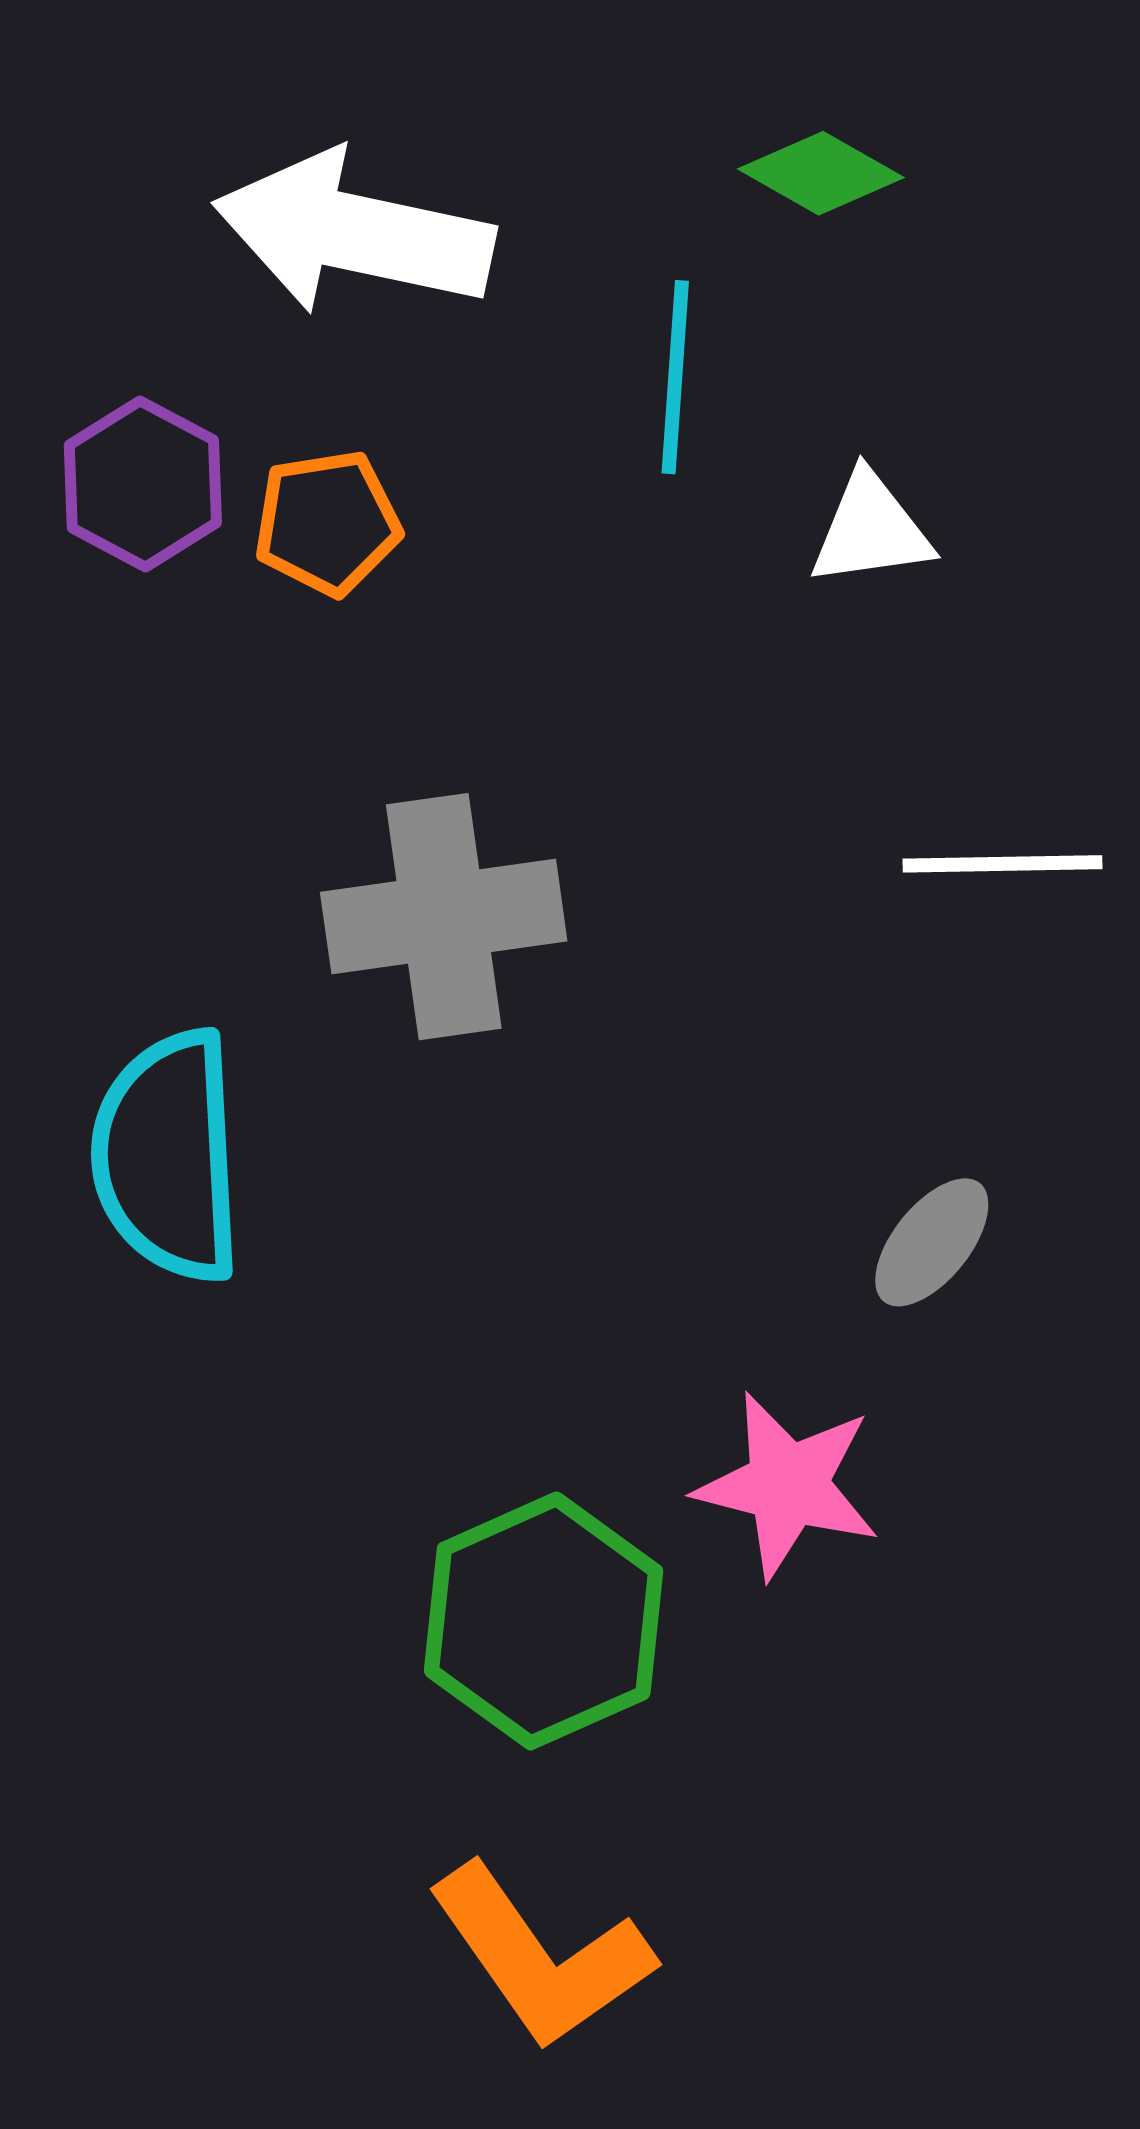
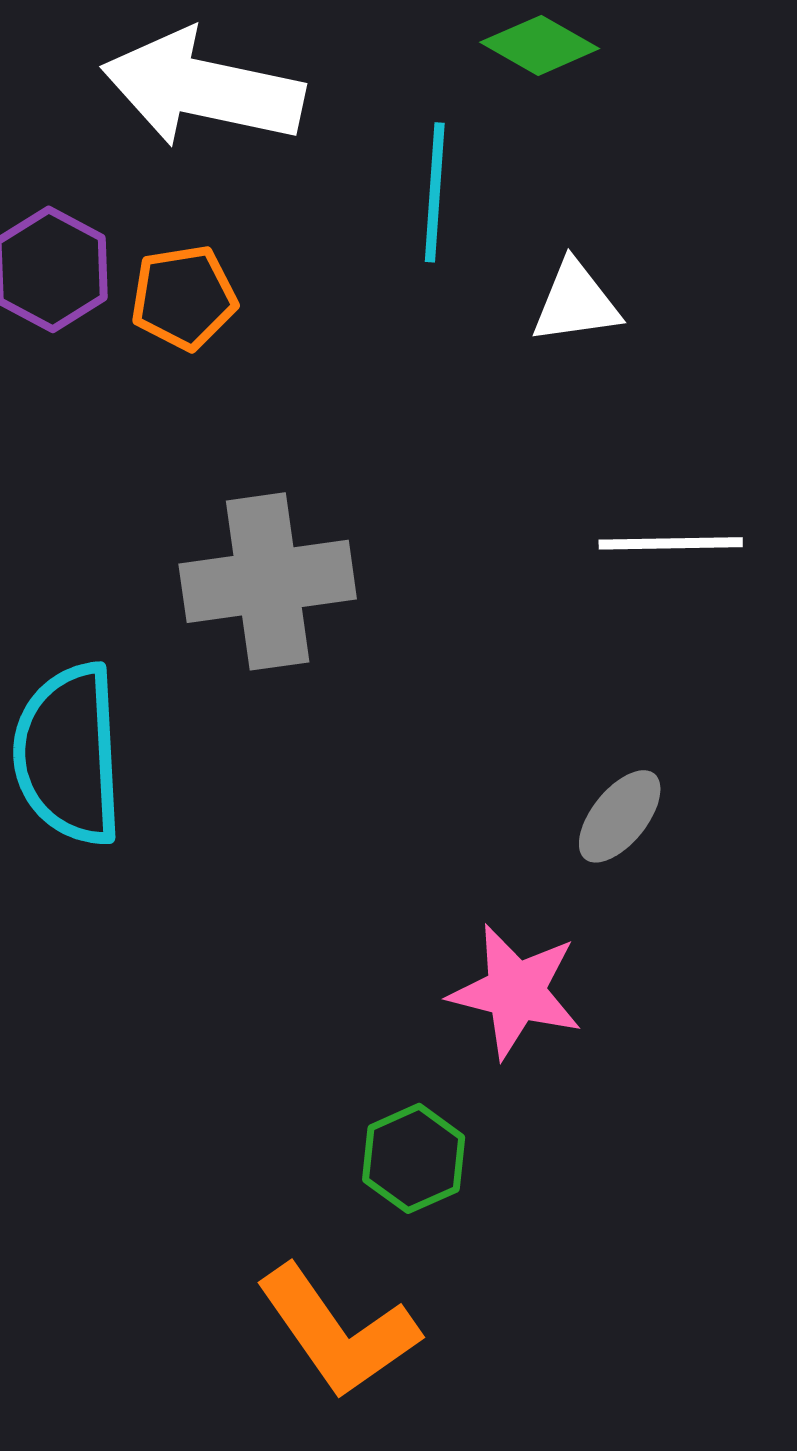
green hexagon: (544, 1621) -> (414, 1158), moved, size x0.6

